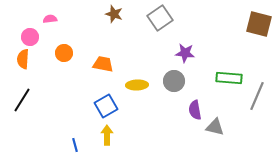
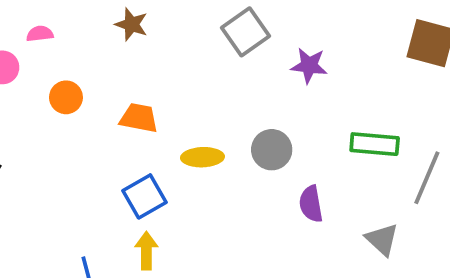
brown star: (114, 14) -> (131, 24), moved
purple star: (185, 53) -> (309, 66), moved
gray triangle: (215, 127) -> (382, 239), moved, turned 30

